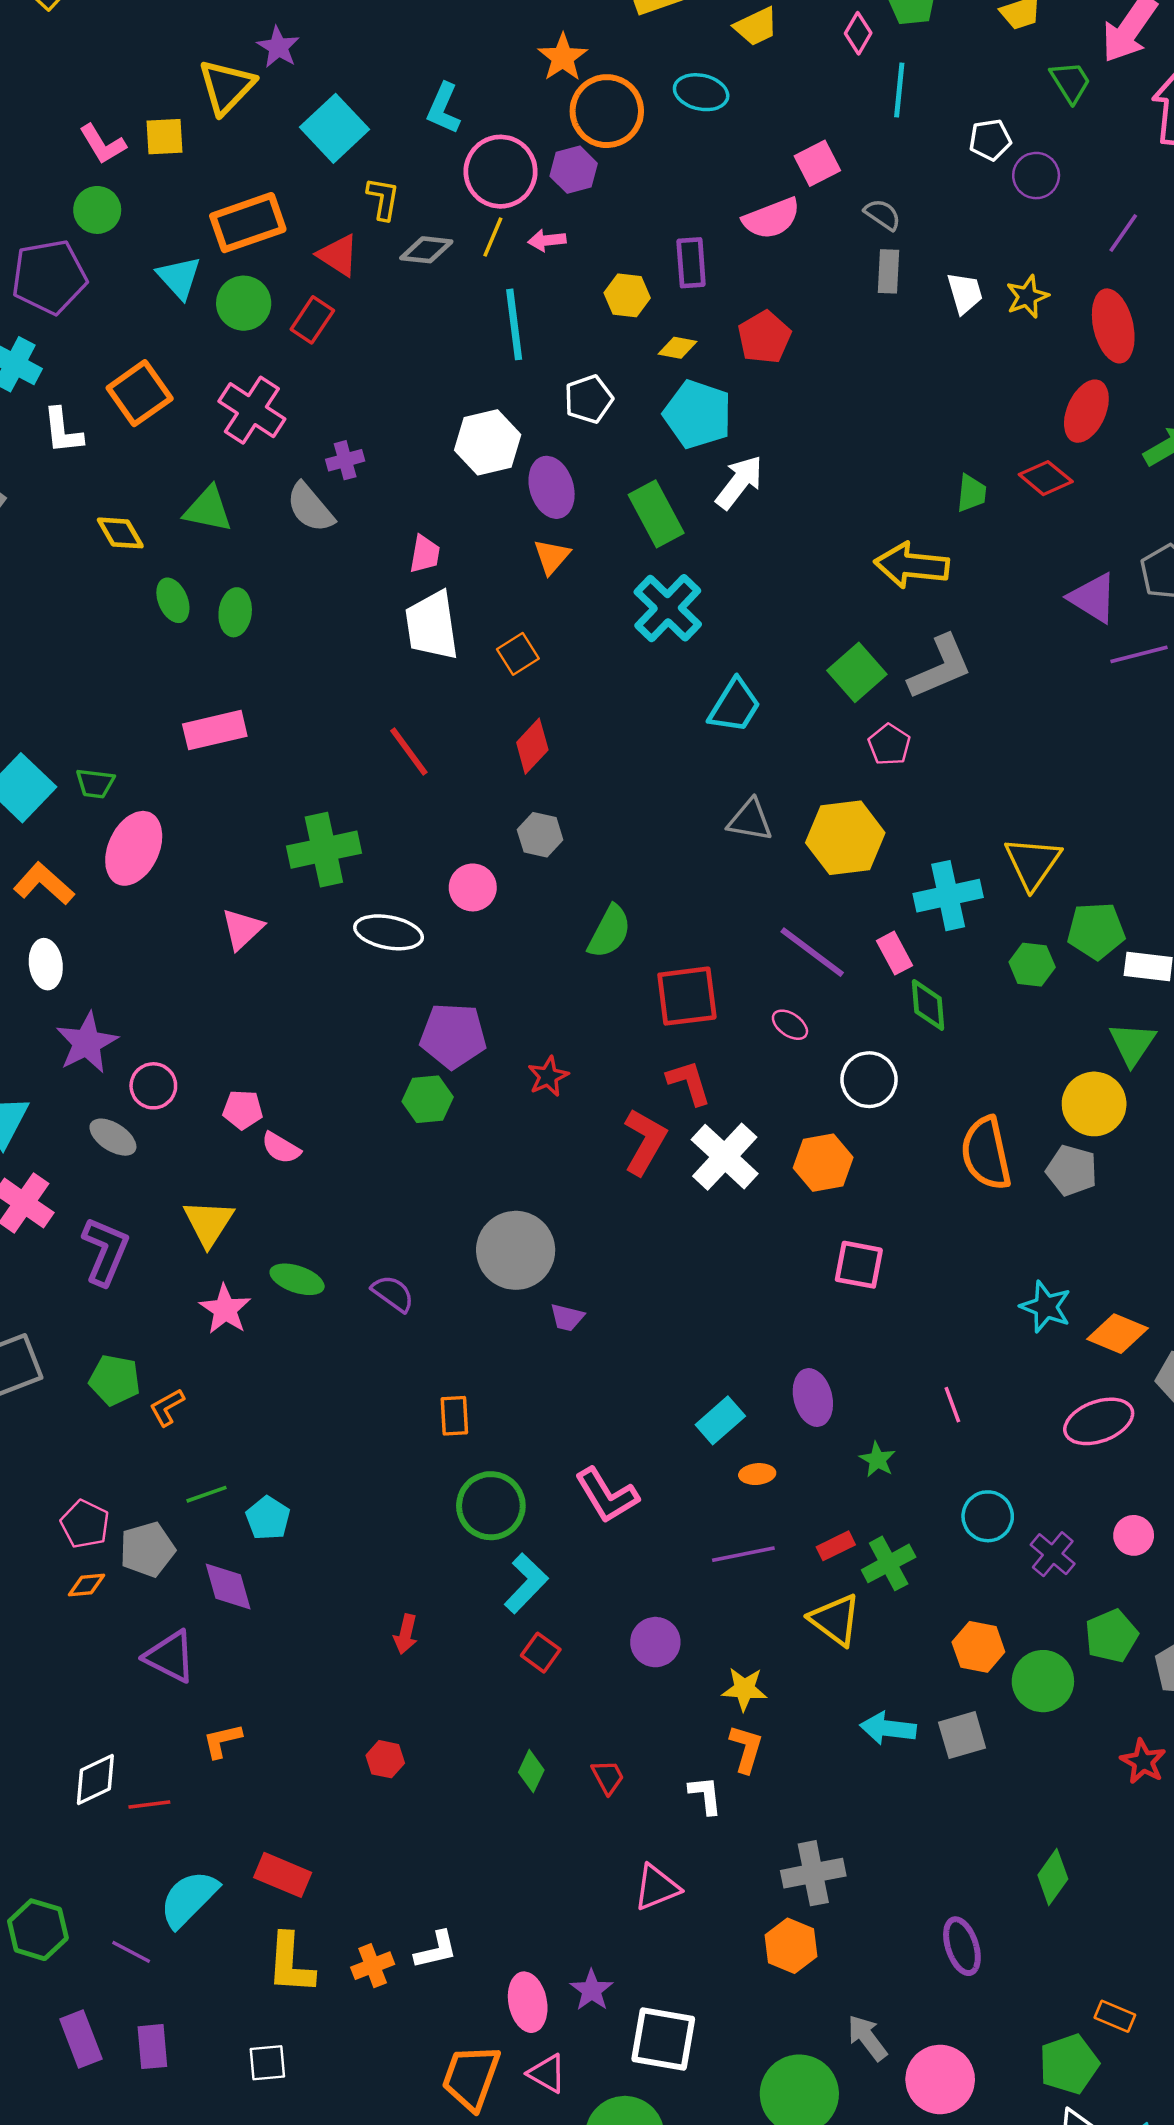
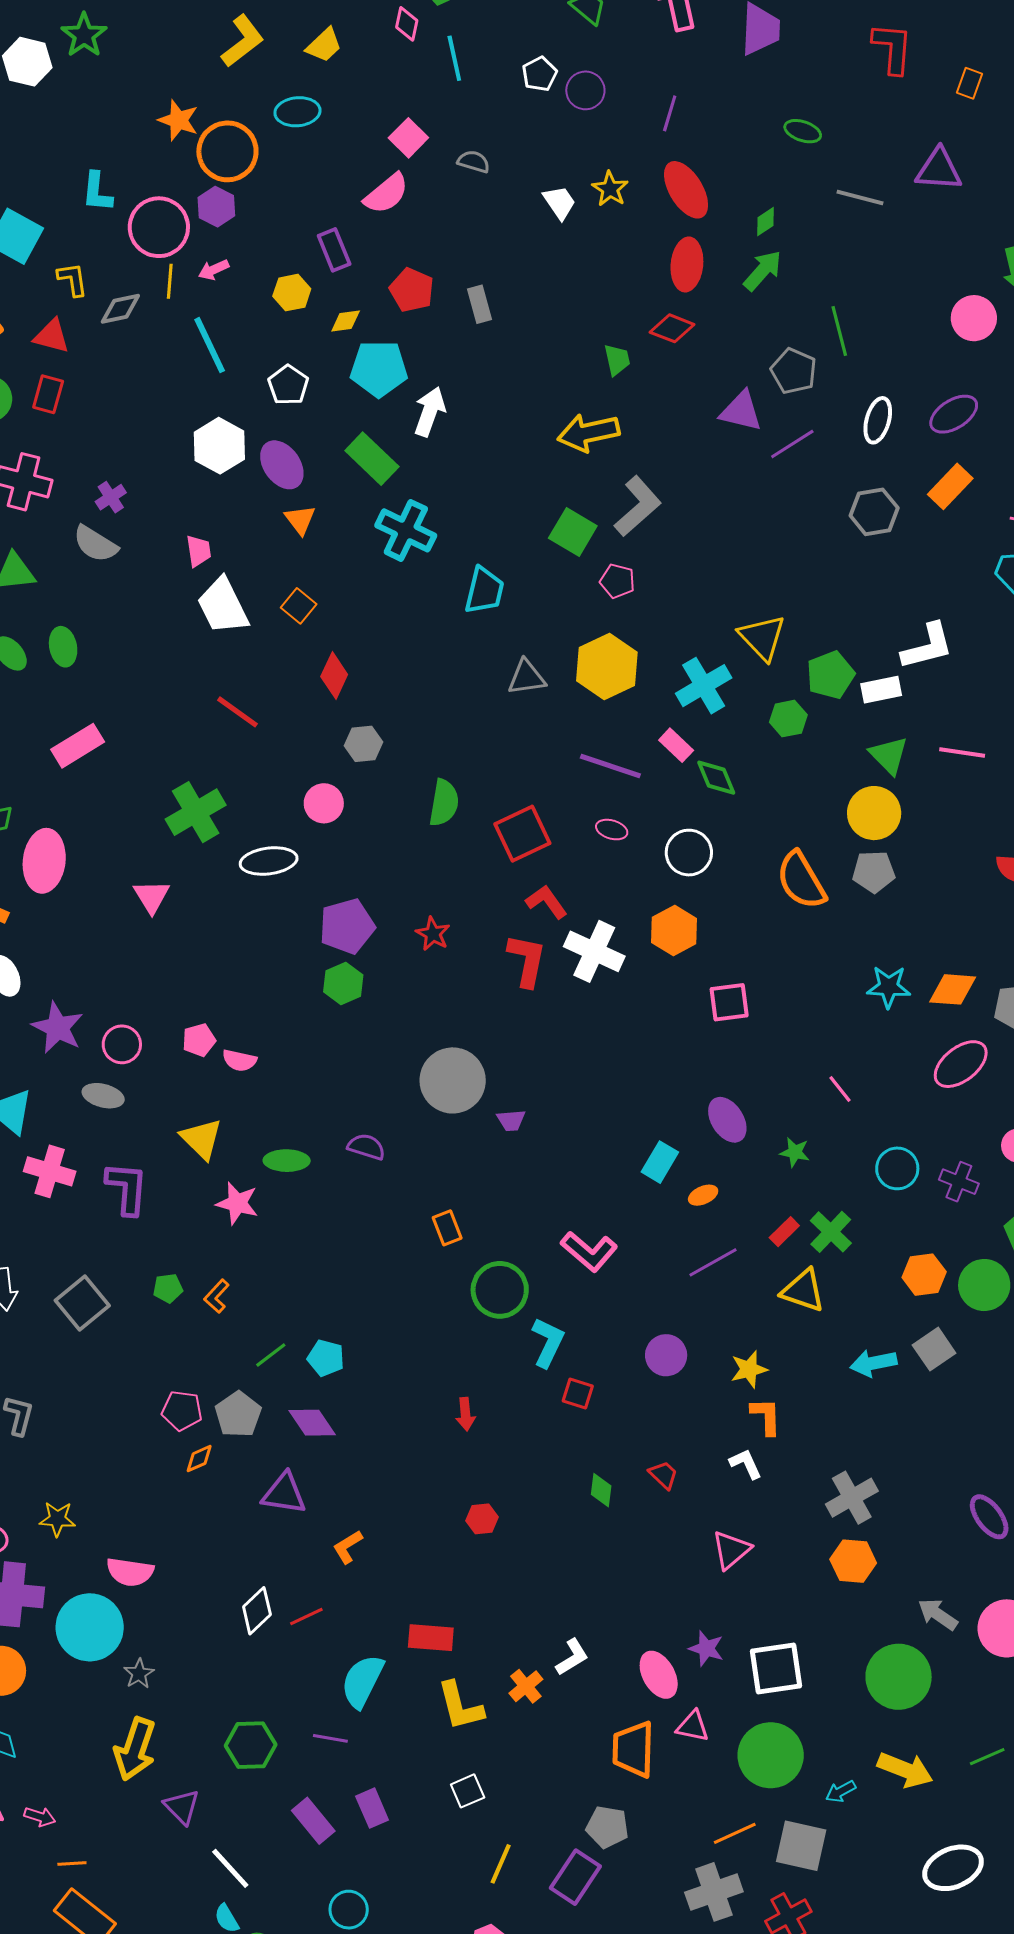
gray rectangle: (889, 271) -> (480, 304), moved
green pentagon: (115, 1380) -> (168, 1288), size x0.7

